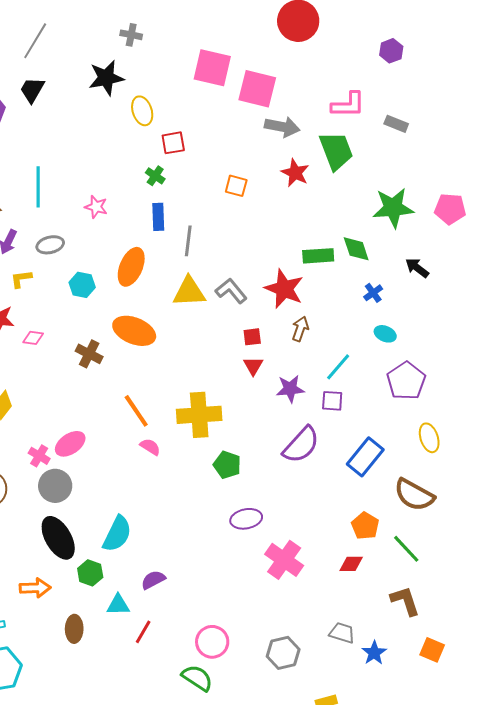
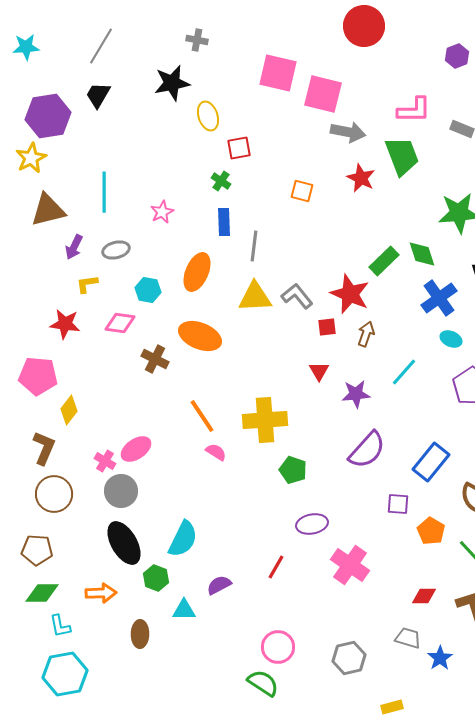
pink star: (96, 207) -> (162, 212), turned 30
green rectangle: (318, 256) -> (384, 261), turned -40
blue cross: (373, 293) -> (439, 298), size x1.8
red square: (252, 337) -> (327, 327), moved
pink diamond: (33, 338) -> (120, 323), moved, size x1.4
purple square: (332, 401) -> (398, 504), moved
red diamond: (351, 564) -> (424, 596), moved
red line: (143, 632) -> (276, 567), moved

